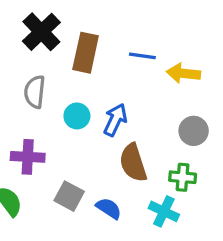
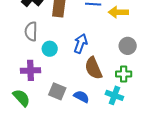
cyan circle: (77, 116) -> (50, 49), moved

